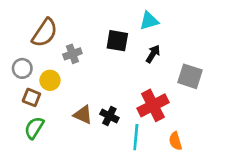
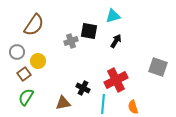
gray cross: (72, 54) -> (71, 41), moved
gray square: (190, 76) -> (158, 67), moved
brown square: (31, 97) -> (24, 74), turned 32
brown triangle: (83, 115) -> (63, 103), moved, turned -35

